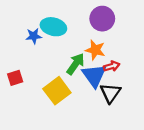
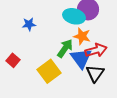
cyan ellipse: (53, 27) -> (74, 16), moved
red arrow: (112, 66) -> (96, 50), size x1.5
red square: (15, 78) -> (13, 60), turned -32

